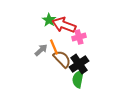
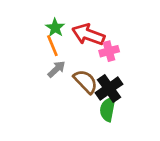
green star: (49, 20) -> (55, 28), moved
orange line: (54, 47) -> (52, 46), moved

